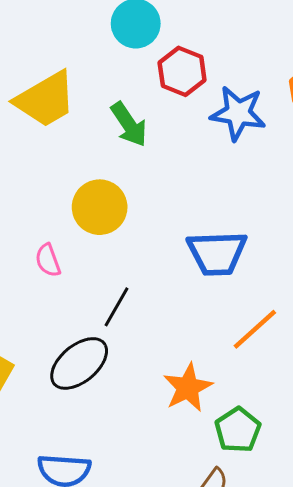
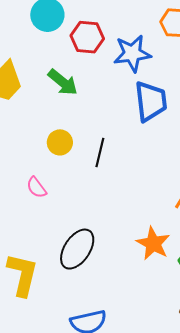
yellow circle: (100, 207) -> (60, 142), size x0.7
blue trapezoid: (217, 253) -> (151, 101), moved, turned -78
black line: (117, 307) -> (100, 153), moved

